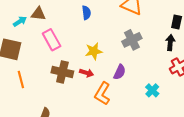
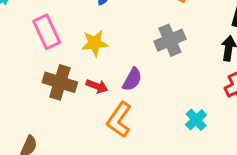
yellow star: (94, 51) -> (95, 43), moved
purple semicircle: (120, 72) -> (132, 79), moved

